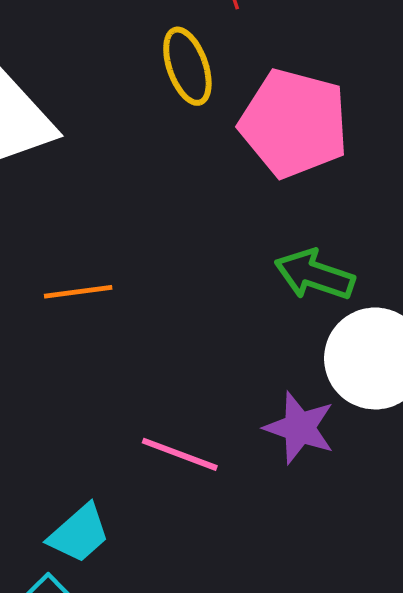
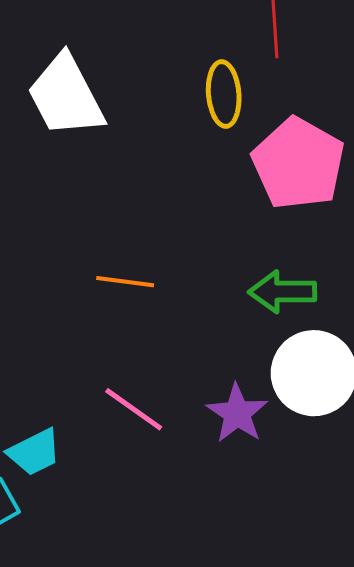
green arrow: (314, 275) -> (282, 292), turned -34
orange line: (78, 292) -> (125, 282), moved

